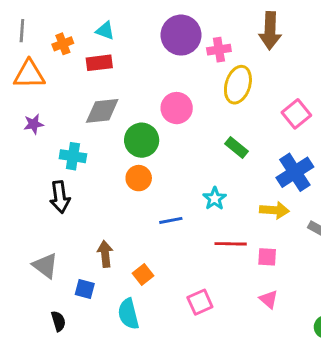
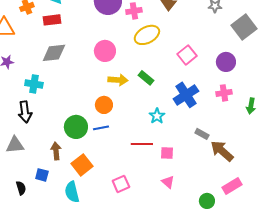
yellow ellipse: (238, 85) -> (147, 35), turned 45
green circle: (142, 140) -> (76, 127), moved
orange circle: (139, 178) -> (104, 105), moved
cyan star: (215, 199) -> (157, 116), moved
yellow arrow: (274, 210) -> (118, 80), moved
gray triangle: (45, 266) -> (15, 145), moved, turned -42
orange square: (143, 274) -> (82, 165), size x1.5
black semicircle: (58, 321) -> (21, 188), moved

